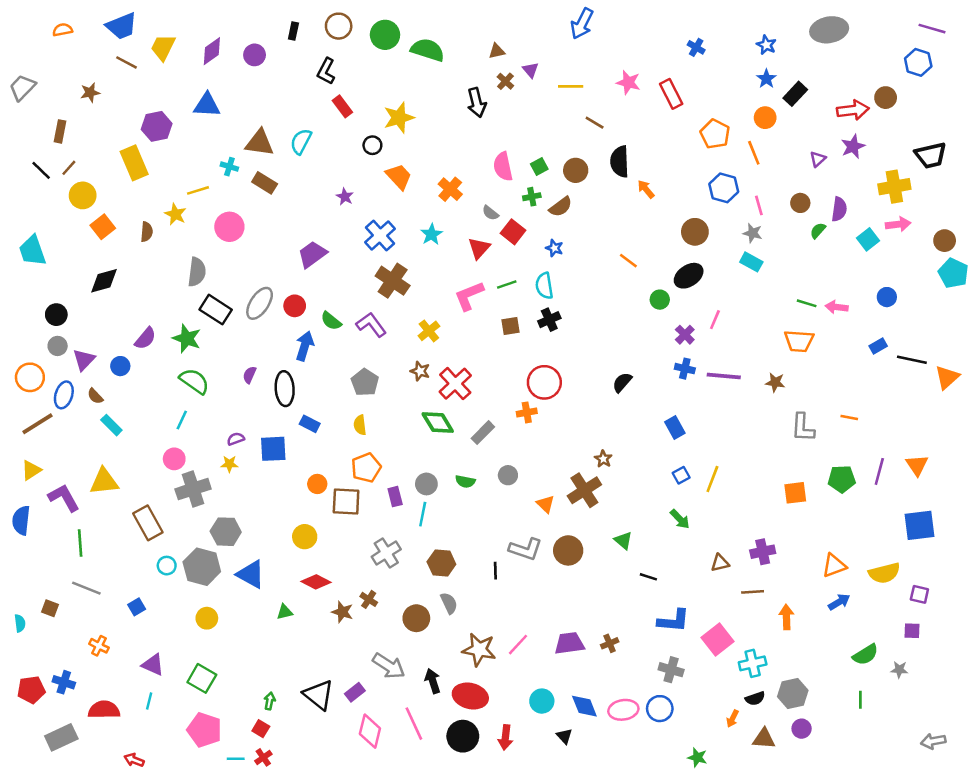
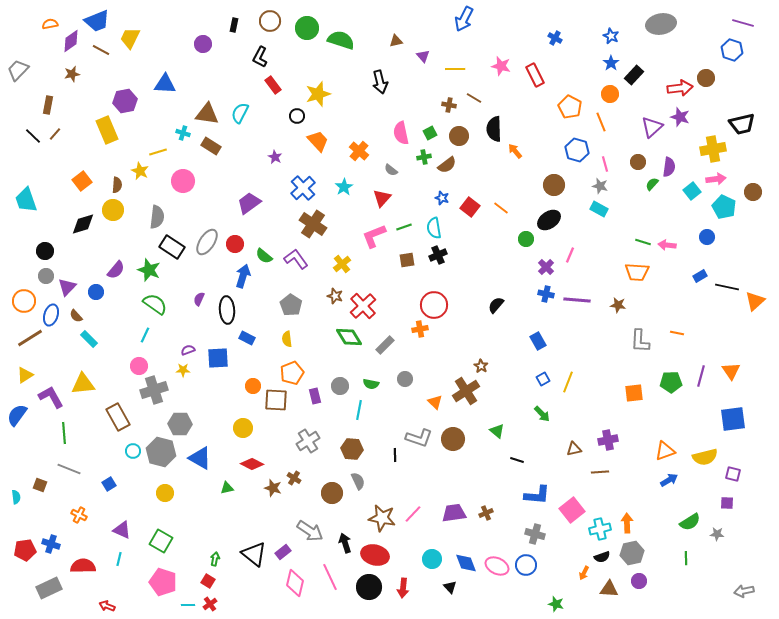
purple diamond: (212, 51) -> (71, 41), moved
brown cross: (505, 81) -> (449, 105), moved, turned -32
purple star: (853, 146) -> (680, 117), turned -30
purple triangle: (818, 159) -> (652, 127), size x1.6
yellow circle: (83, 195) -> (113, 210), moved
red square: (513, 232) -> (470, 207), moved
cyan pentagon: (953, 273) -> (724, 207), moved
cyan line: (423, 514) -> (359, 410), moved
blue semicircle: (21, 520) -> (17, 415), turned 30
orange arrow: (786, 617) -> (627, 523), moved
pink ellipse: (623, 710) -> (497, 566), turned 35

